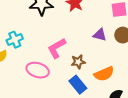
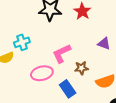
pink ellipse: (38, 70) -> (42, 73), turned -35
blue rectangle: (78, 85) -> (68, 89), moved

